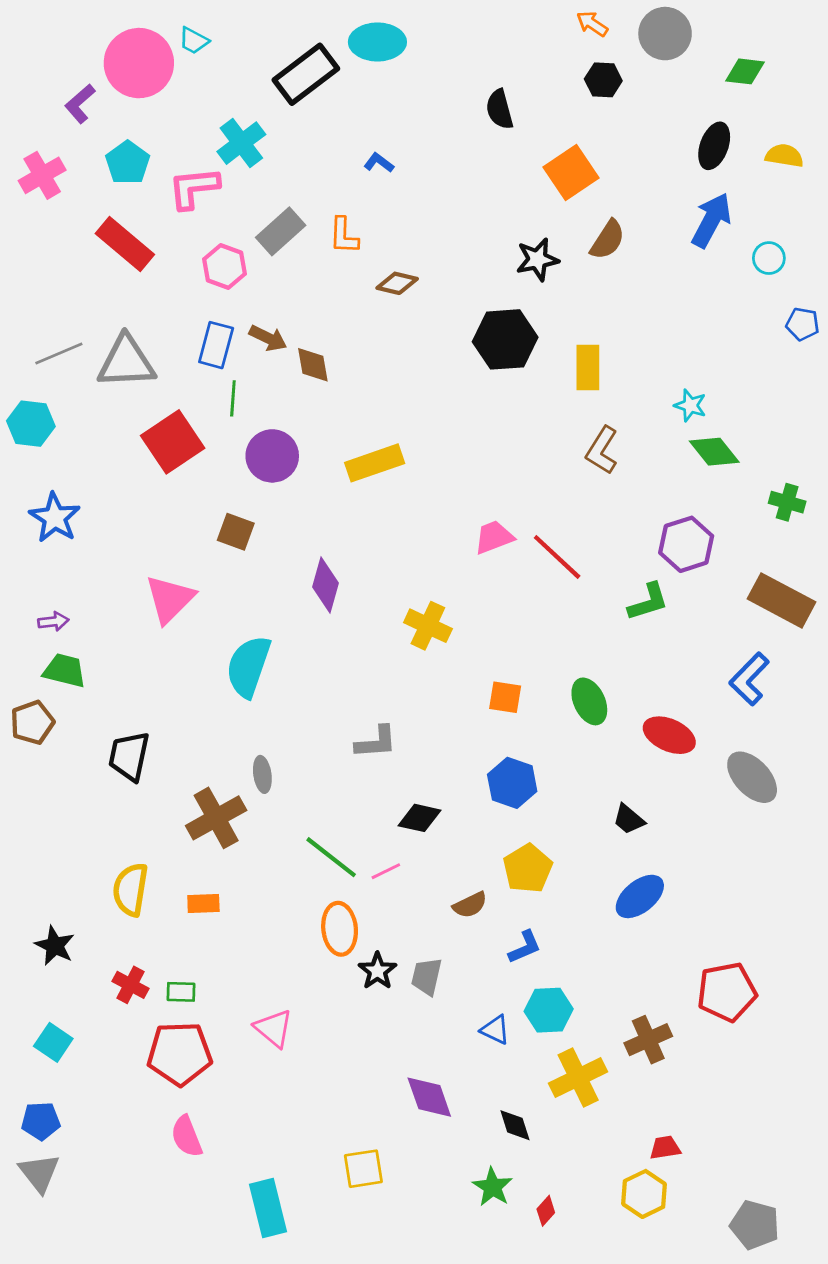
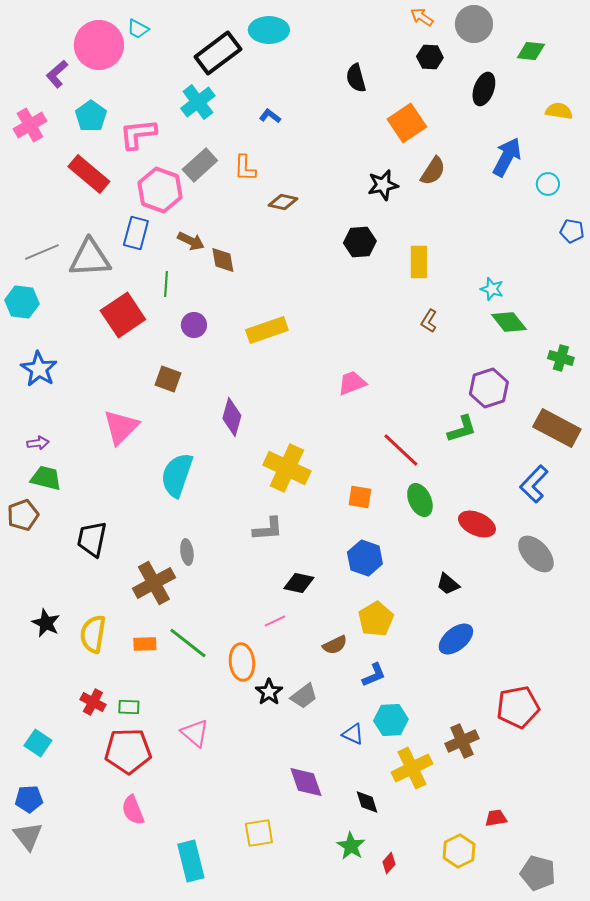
cyan cross: (241, 143) -> (198, 102), moved
black ellipse: (714, 146) -> (484, 89), moved
pink hexagon: (224, 266) -> (160, 190), size x1.4
black hexagon: (505, 339) -> (360, 242), size x0.7
blue rectangle: (216, 345) -> (136, 233), moved
brown L-shape: (602, 450) -> (429, 321), size x0.7
purple circle: (272, 456) -> (194, 325), size x0.7
red line: (557, 557) -> (401, 450), moved
yellow cross: (428, 626) -> (287, 468), moved, size x1.4
green line: (331, 857) -> (188, 643), moved
black star: (55, 946) -> (46, 623), moved
gray trapezoid: (427, 976) -> (304, 696), turned -140
red trapezoid: (665, 1148) -> (496, 818), moved

